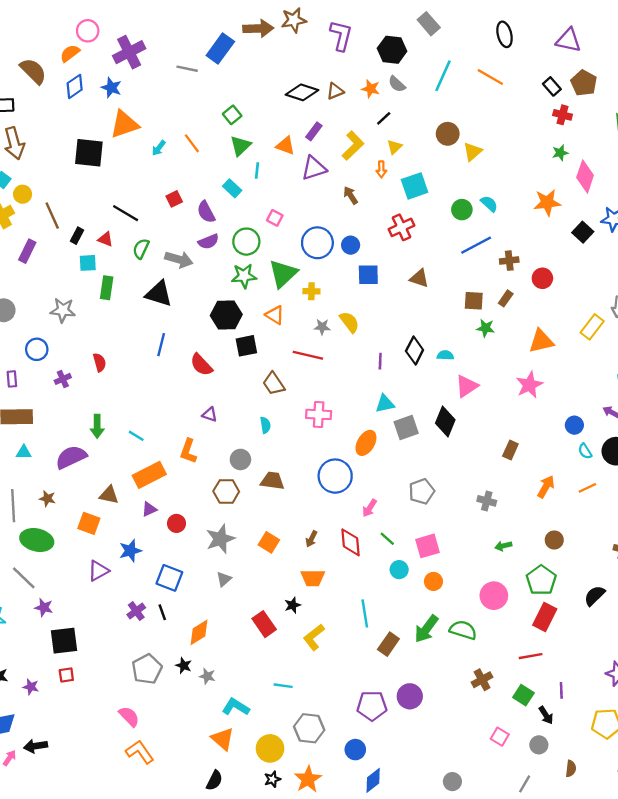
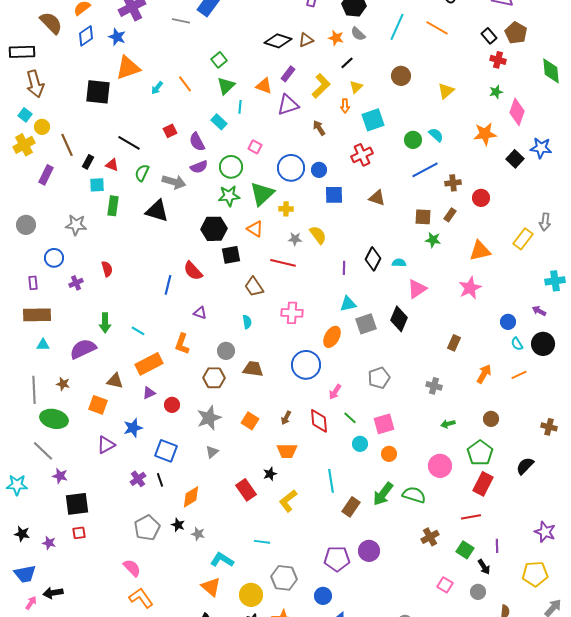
yellow triangle: (473, 152) -> (446, 91), moved
blue line: (161, 345) -> (168, 285), moved

